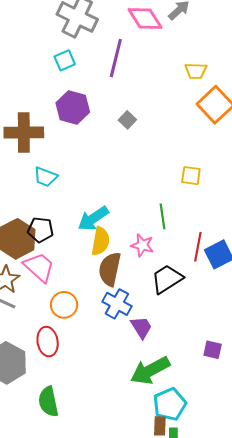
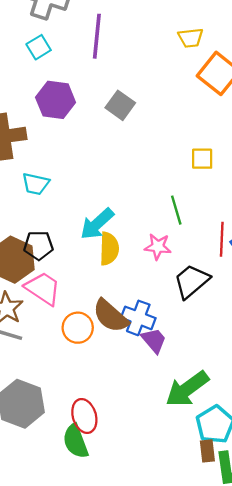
gray square: (127, 120) -> (120, 105), size x1.4
brown semicircle: (110, 269) -> (111, 316), moved, turned -52
purple trapezoid: (141, 327) -> (154, 340), moved
red ellipse: (48, 342) -> (84, 416), moved

